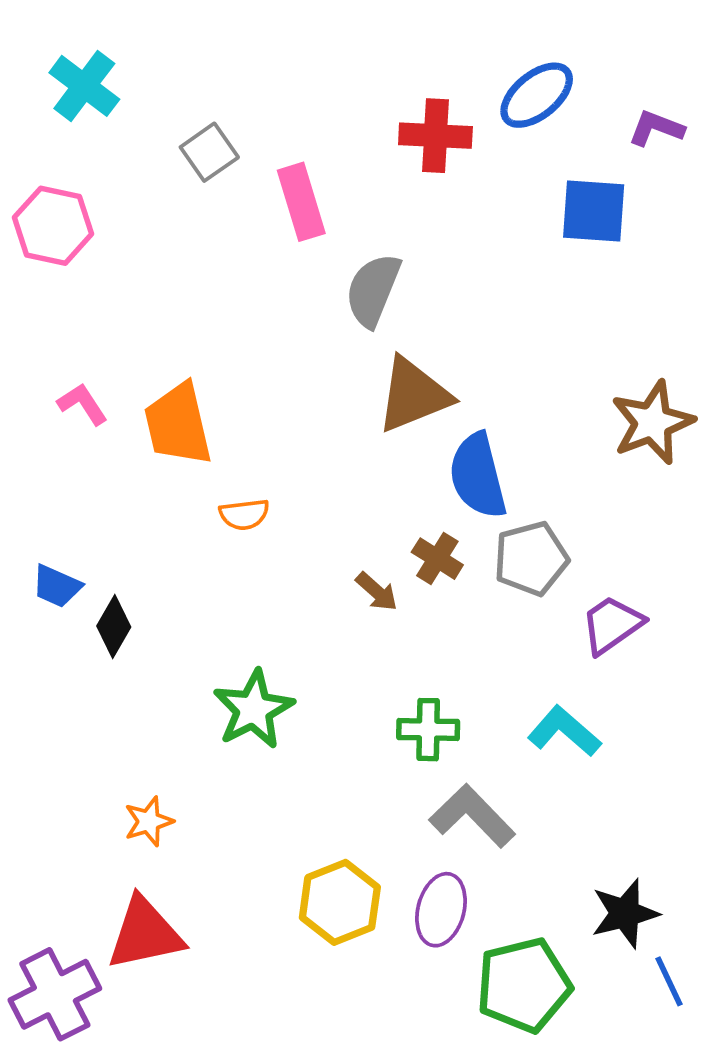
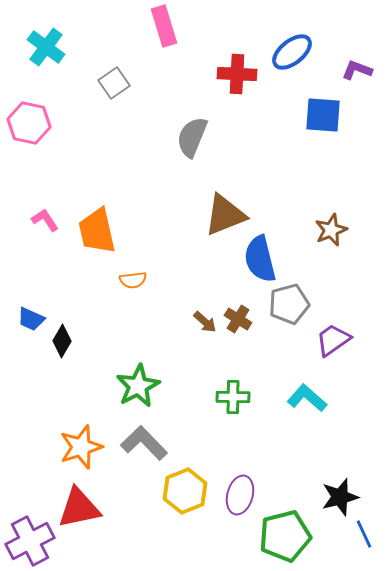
pink rectangle: (301, 202) -> (164, 26), moved
gray semicircle: (373, 290) -> (192, 137), moved
brown star: (652, 422) -> (331, 230), moved, size x0.7
brown cross: (437, 559) -> (238, 319), moved
gray L-shape: (472, 816) -> (144, 443), moved
orange star: (149, 821) -> (81, 447), size x1.6

